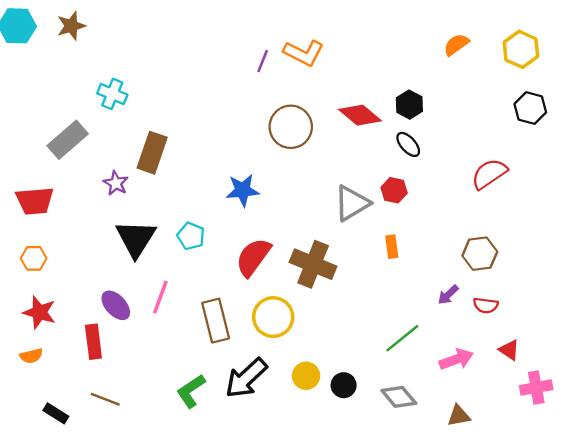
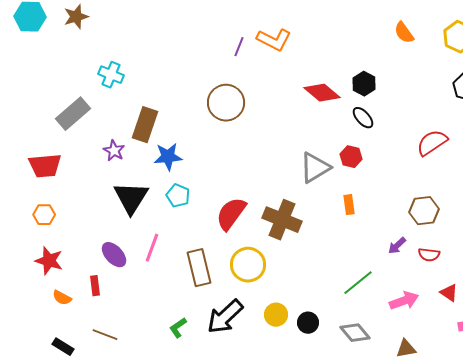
orange semicircle: (456, 45) -> (404, 33), turned -90
brown circle: (291, 127) -> (226, 103), moved
blue star: (243, 190) -> (168, 157), moved
red rectangle: (93, 342) -> (95, 286), size x0.7
orange semicircle: (31, 356) -> (62, 298), moved, turned 42
green L-shape: (191, 391) -> (178, 328), size x0.7

